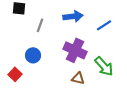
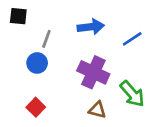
blue circle: (33, 55) -> (37, 63), moved
red square: (15, 74) -> (36, 107), moved

